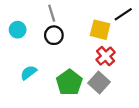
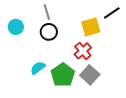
yellow square: (100, 30) -> (91, 27), turned -30
red cross: (106, 56) -> (83, 51), moved
cyan semicircle: (29, 73) -> (38, 68), moved

